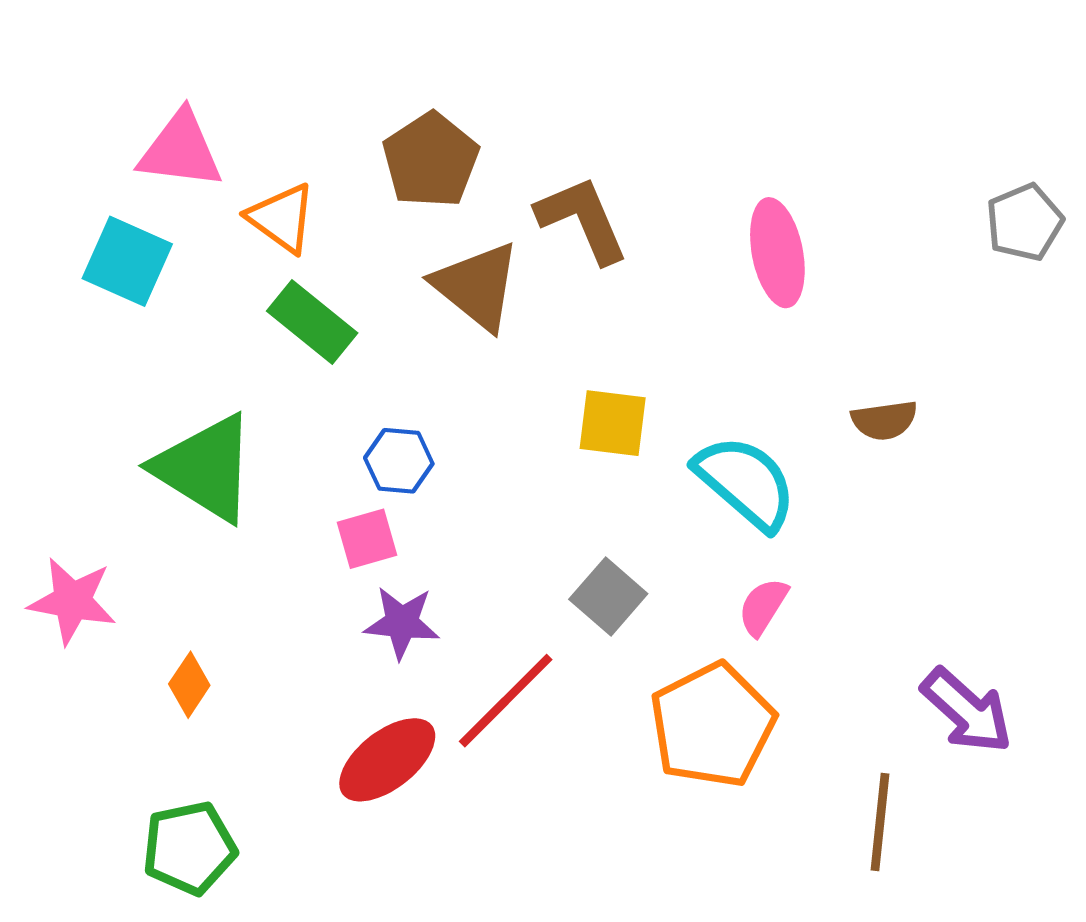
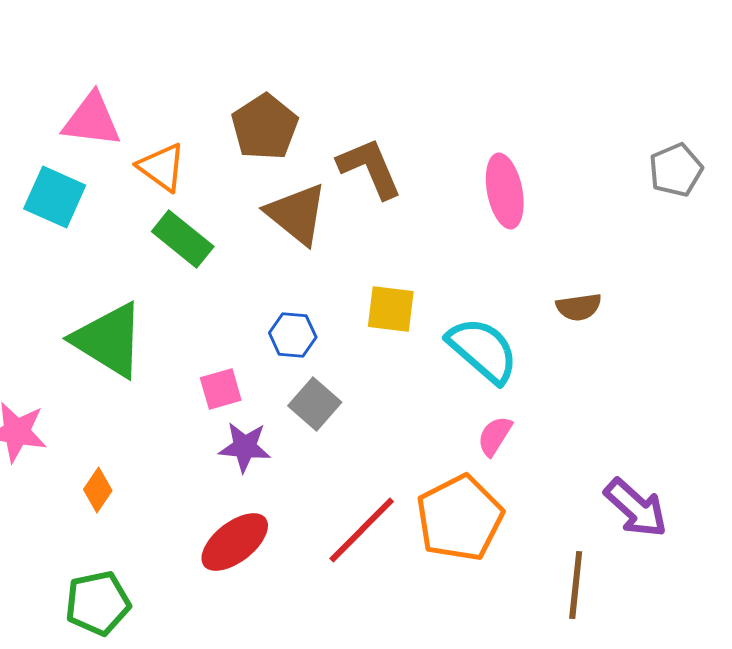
blue hexagon: (399, 461) -> (293, 335), moved
gray square: (608, 597) -> (315, 404), moved
red line: (506, 701) -> (362, 530), moved

